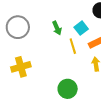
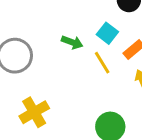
green arrow: (57, 28) -> (72, 42), turned -32

